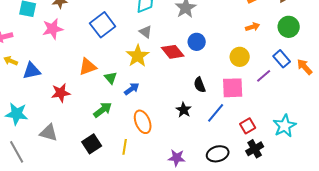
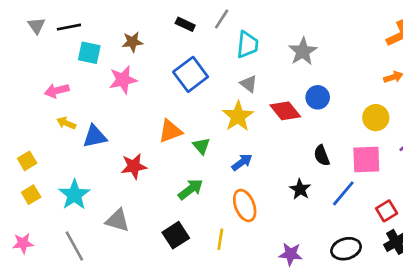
blue arrow: (132, 89) -> (242, 162), moved
cyan star: (17, 114) -> (74, 195), turned 30

